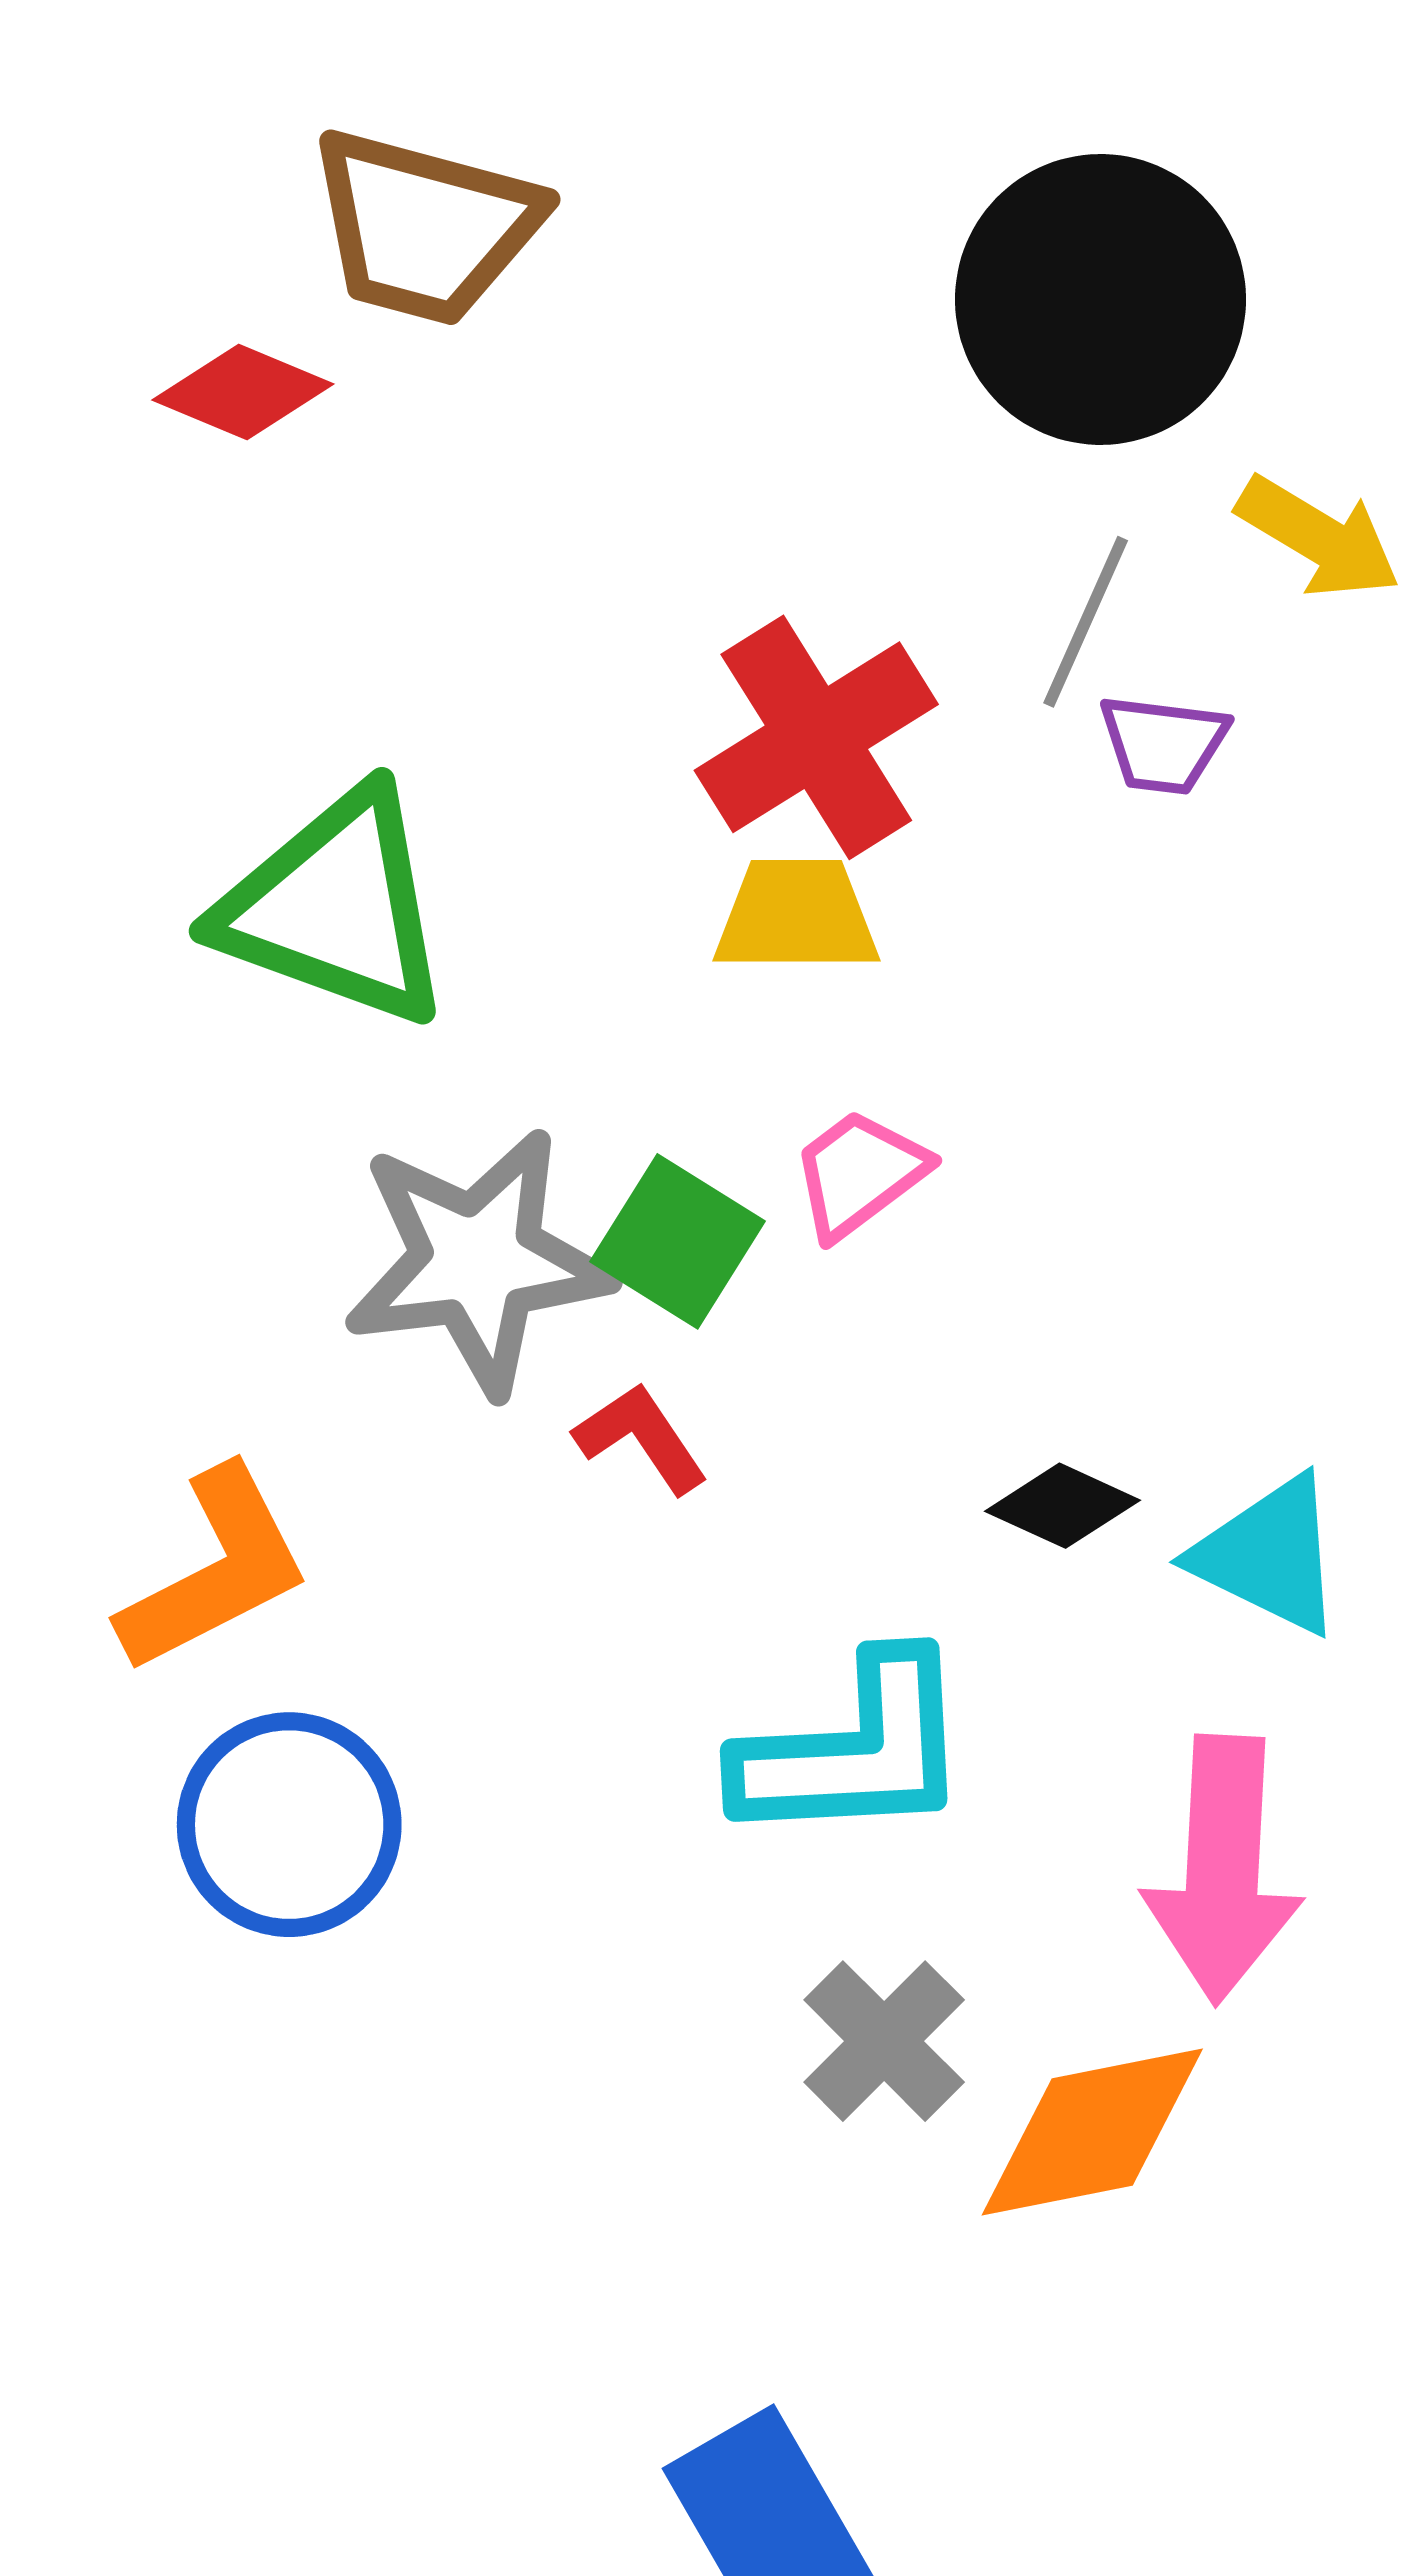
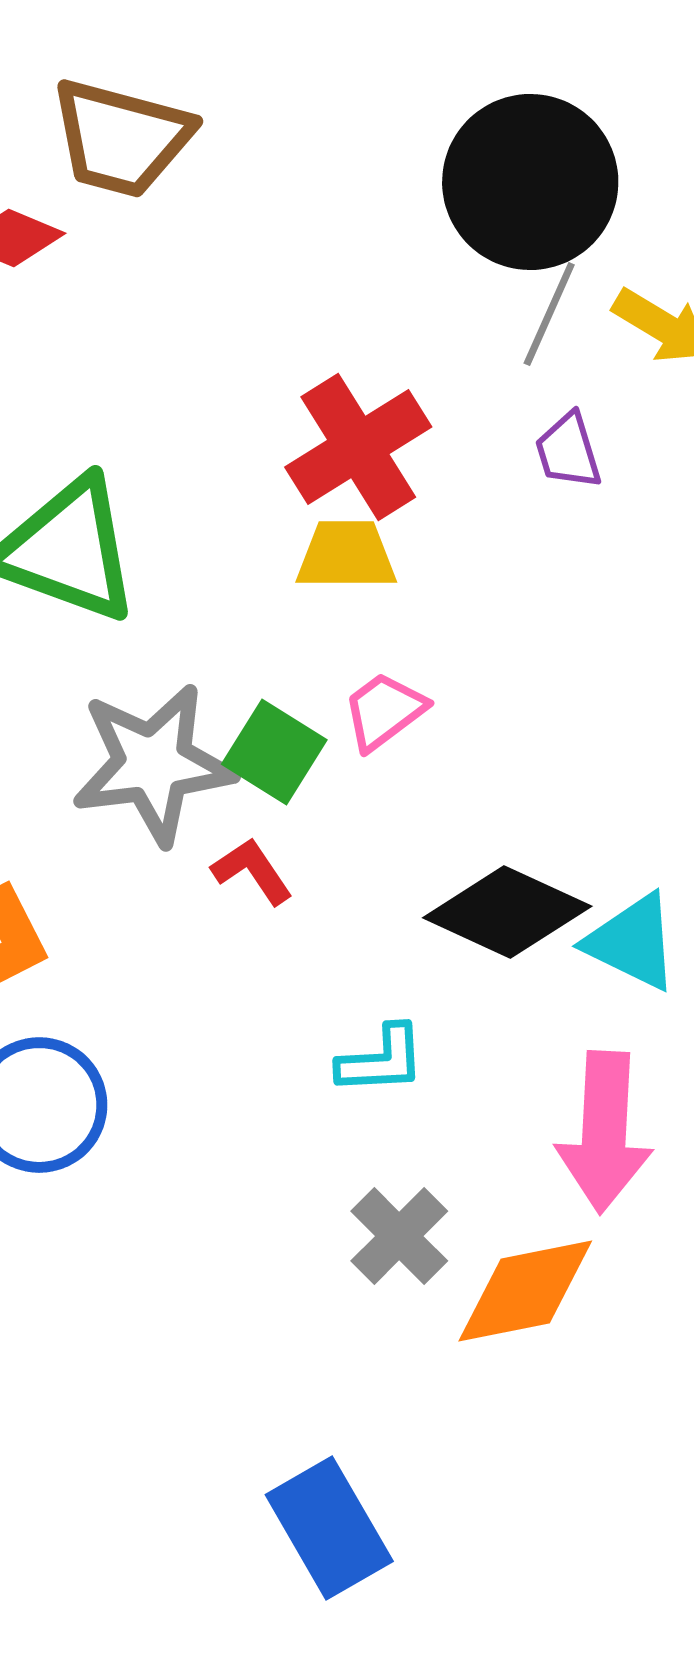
gray line: (1086, 622) -> (549, 314), moved
purple trapezoid: (1163, 744) -> (568, 451), turned 66
black diamond: (1062, 1506) -> (507, 912), size x1.8
cyan L-shape: (854, 1750) -> (381, 1060), size x0.6

